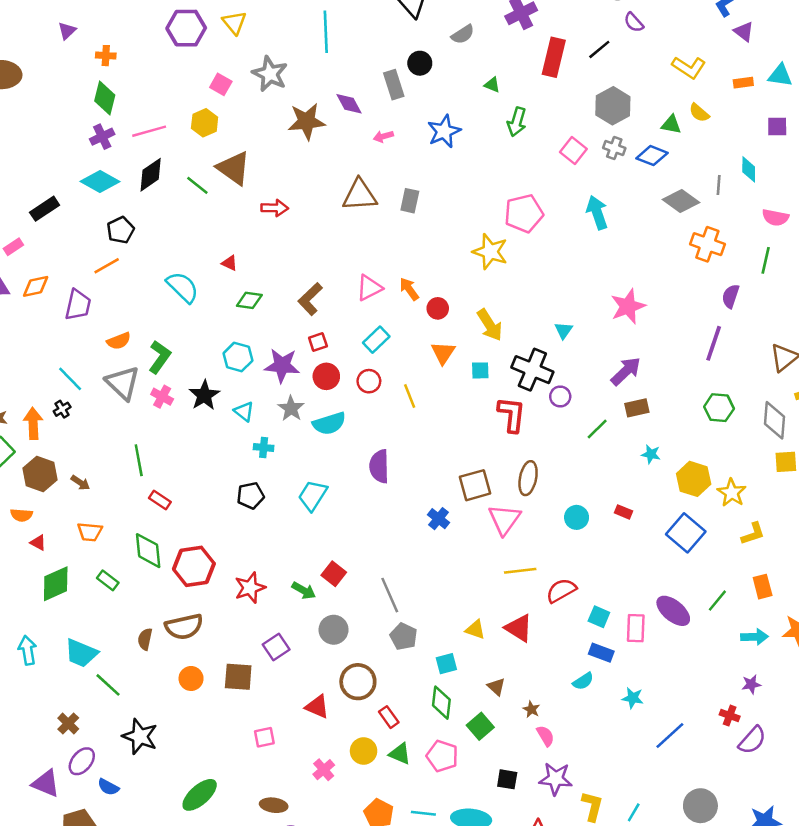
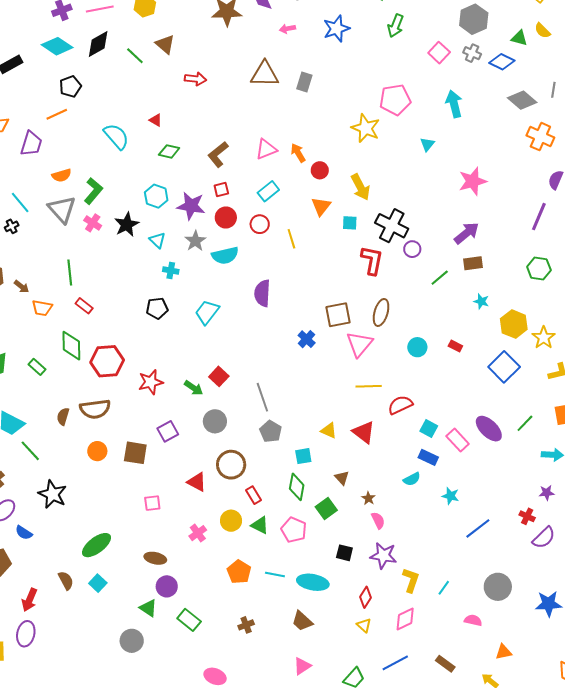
brown triangle: (234, 168) -> (165, 44), size x0.7
cyan triangle: (564, 330) -> (427, 144), moved
orange trapezoid: (90, 532) -> (42, 308), moved
pink rectangle: (636, 628) -> (458, 440), turned -50

